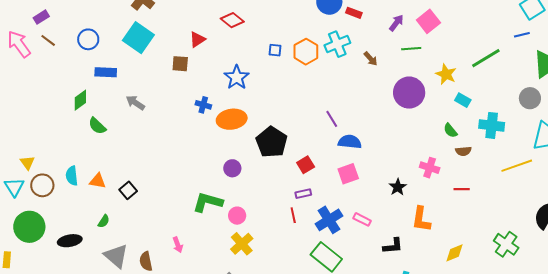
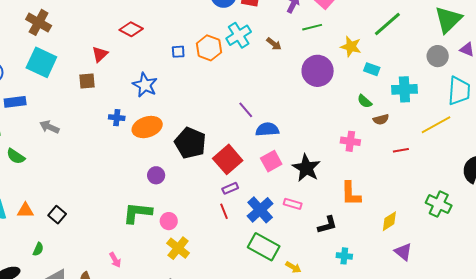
red square: (306, 165) -> (228, 159), size x1.6
black star: (398, 187) -> (306, 168), moved, size x1.6
red line: (462, 189) -> (401, 150), moved

